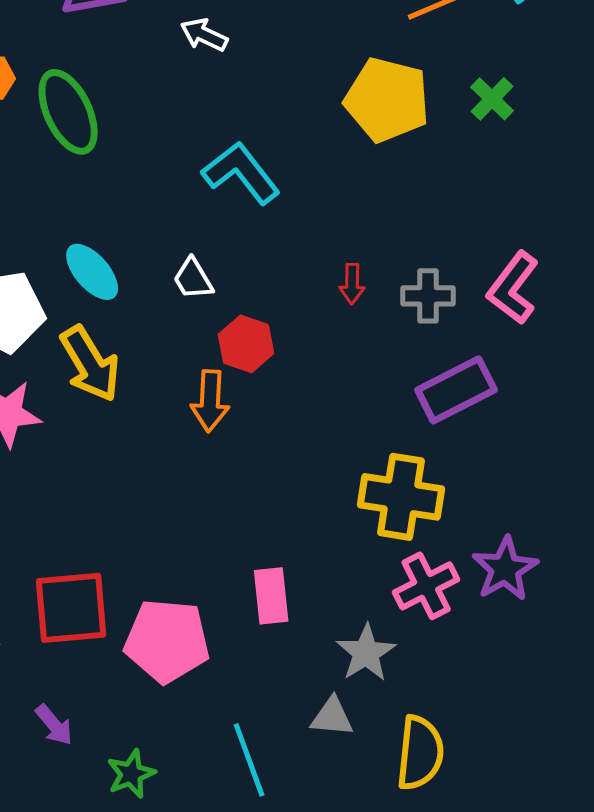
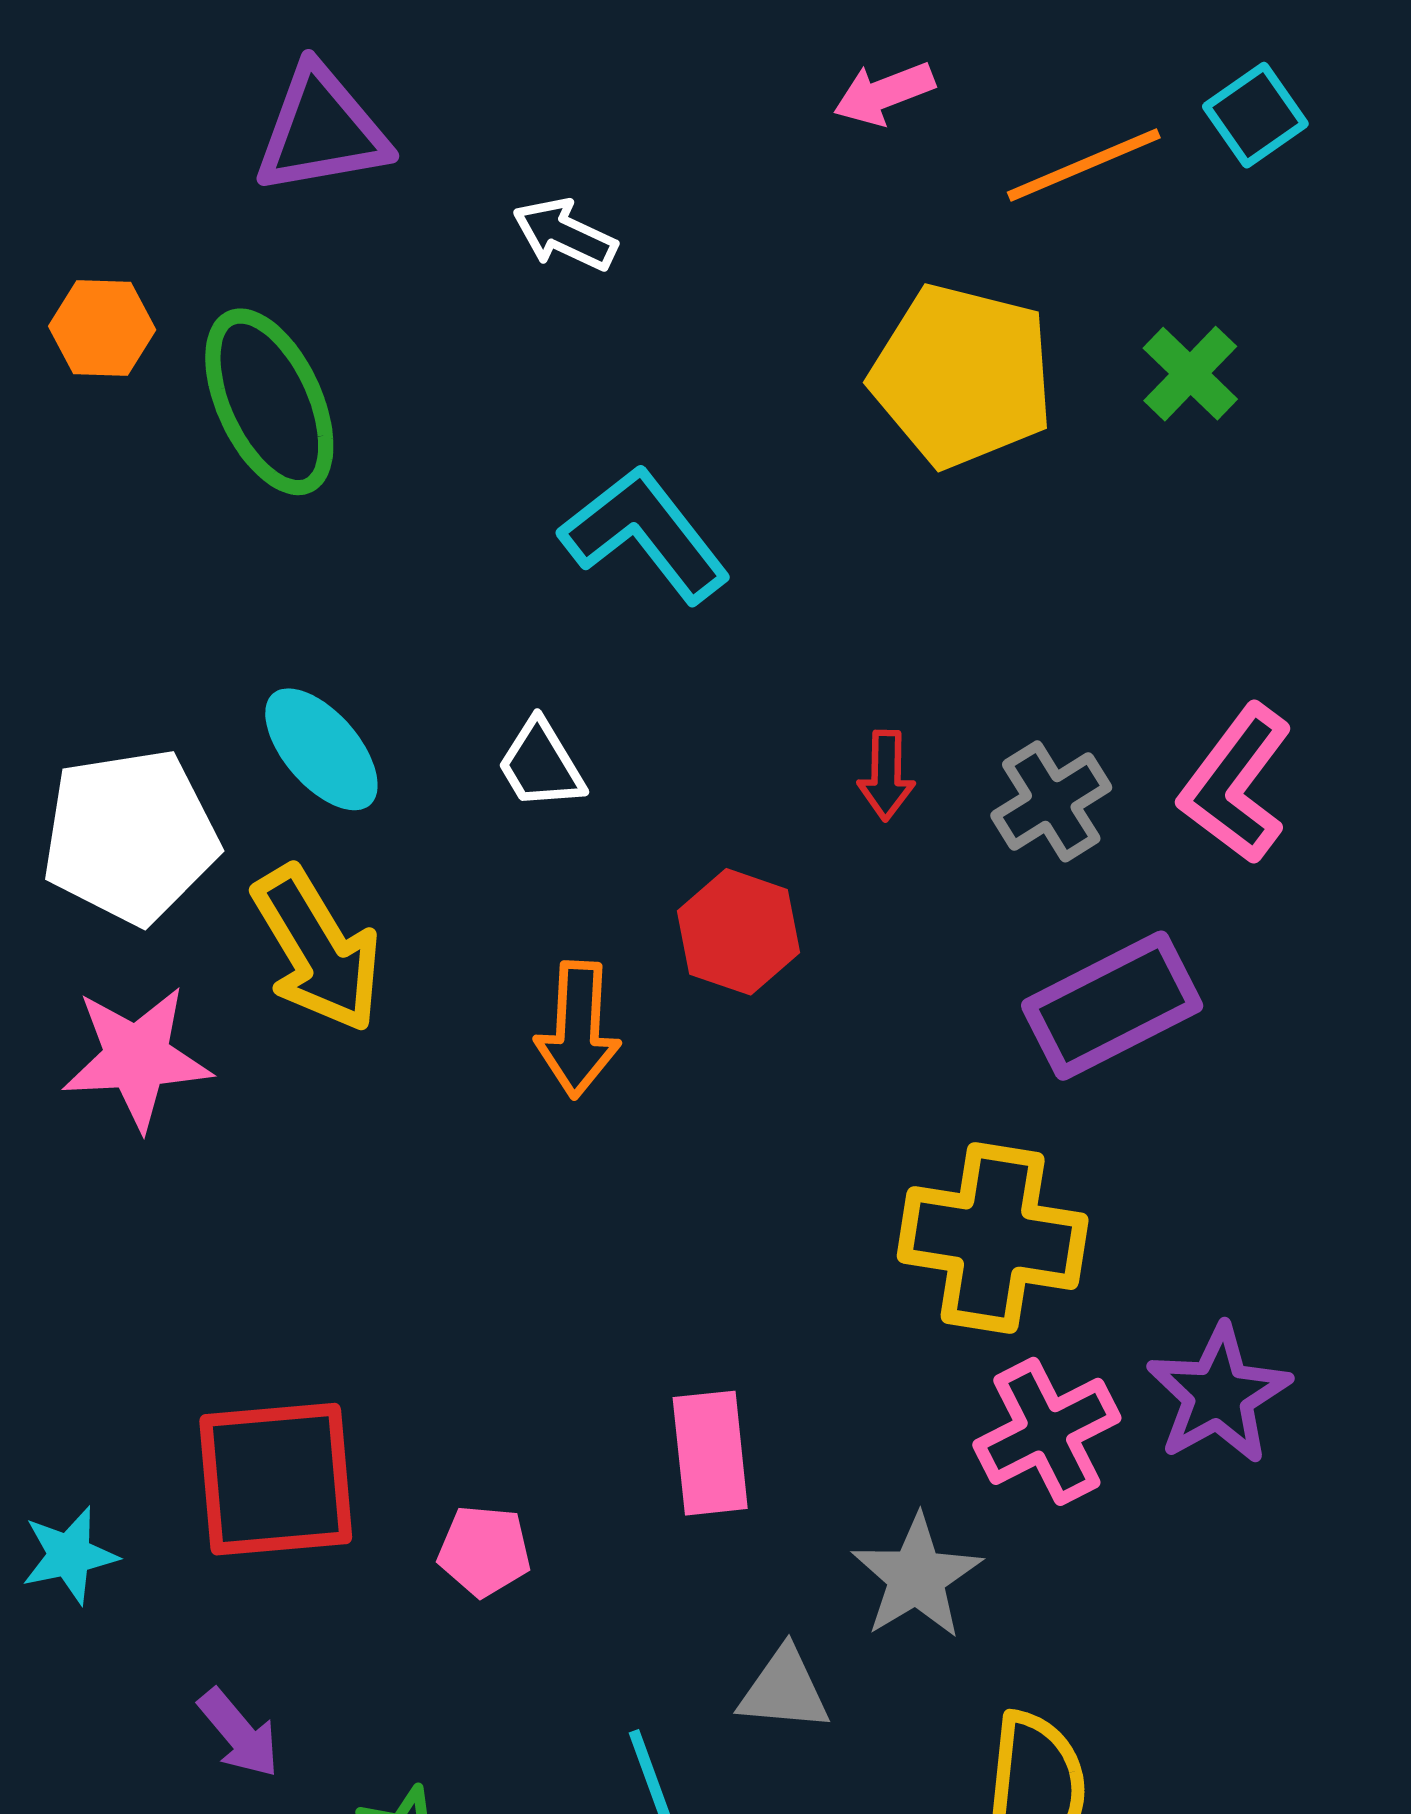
gray cross: (428, 296) -> (1051, 801), turned -32
red hexagon: (246, 344) -> (738, 932), moved
pink pentagon: (167, 641) -> (484, 1551), size x0.5
gray triangle: (332, 717) -> (784, 1690), moved

